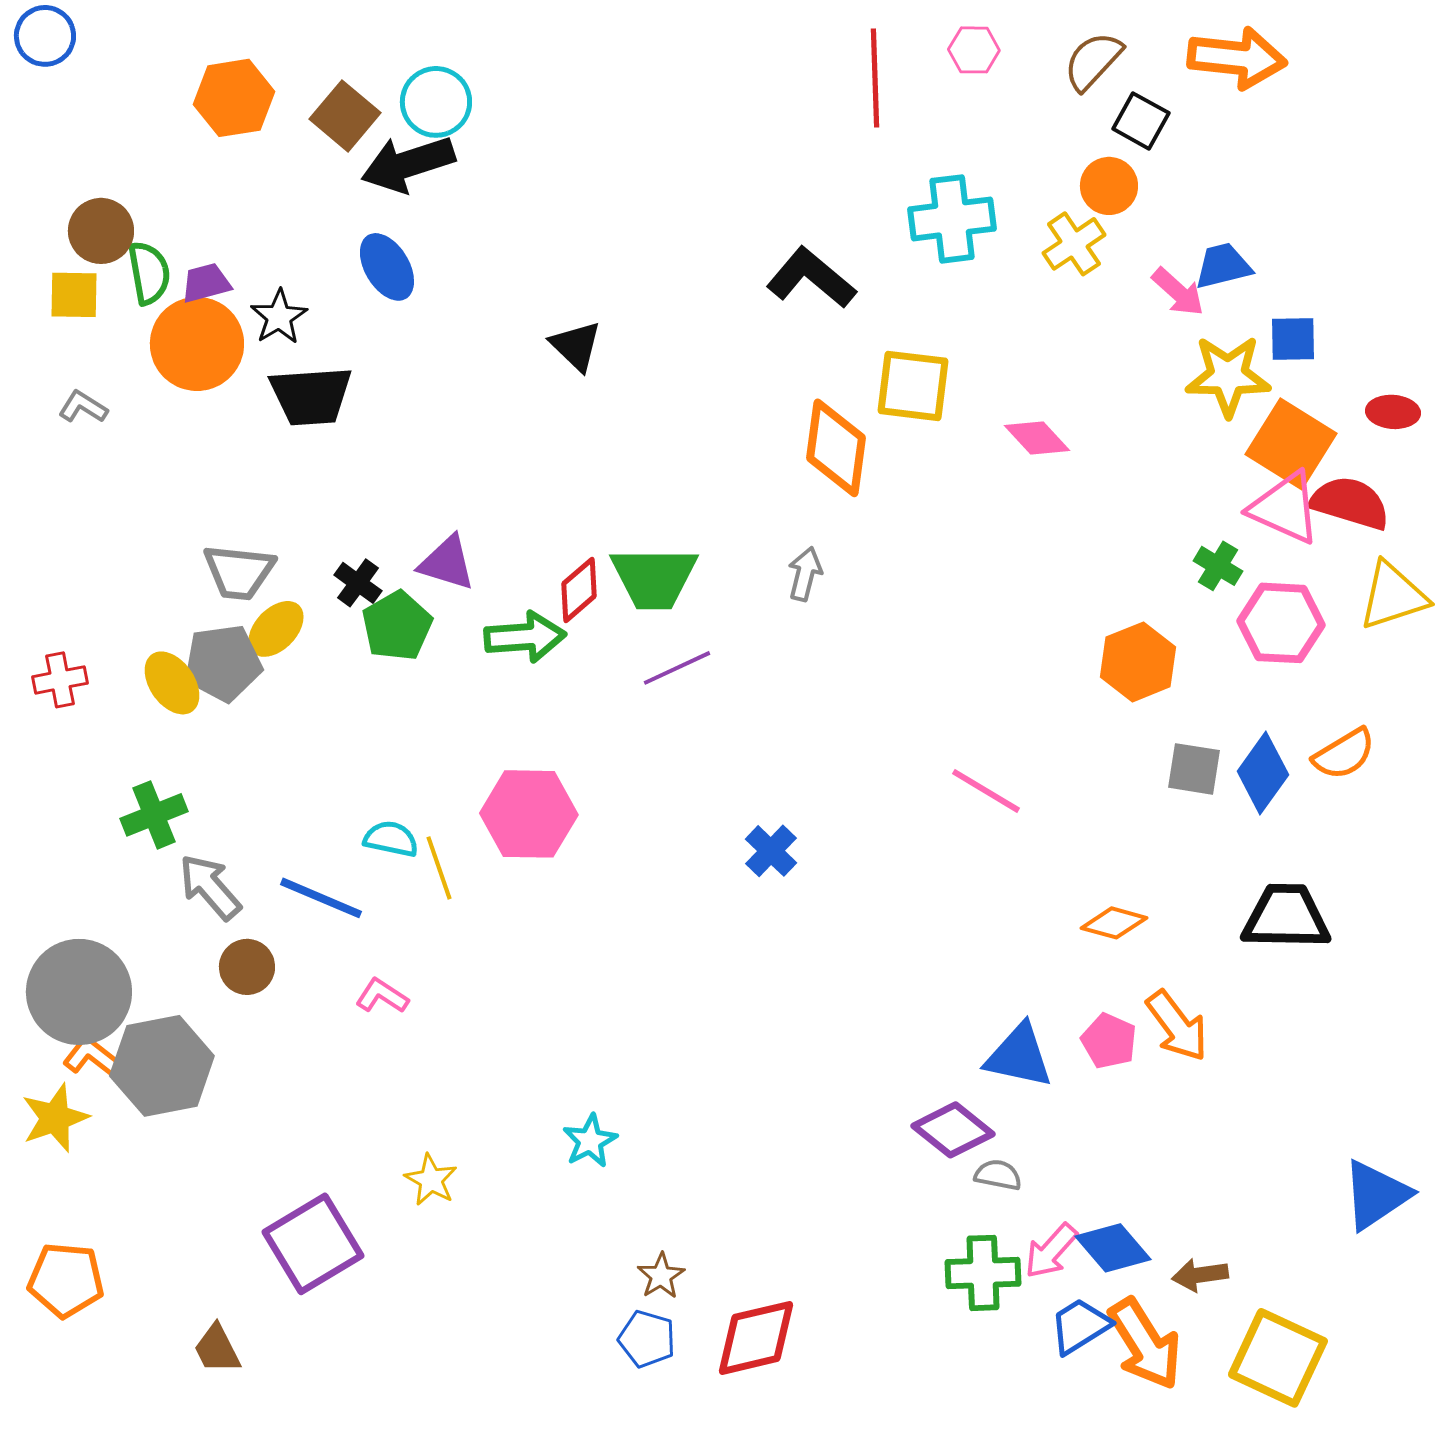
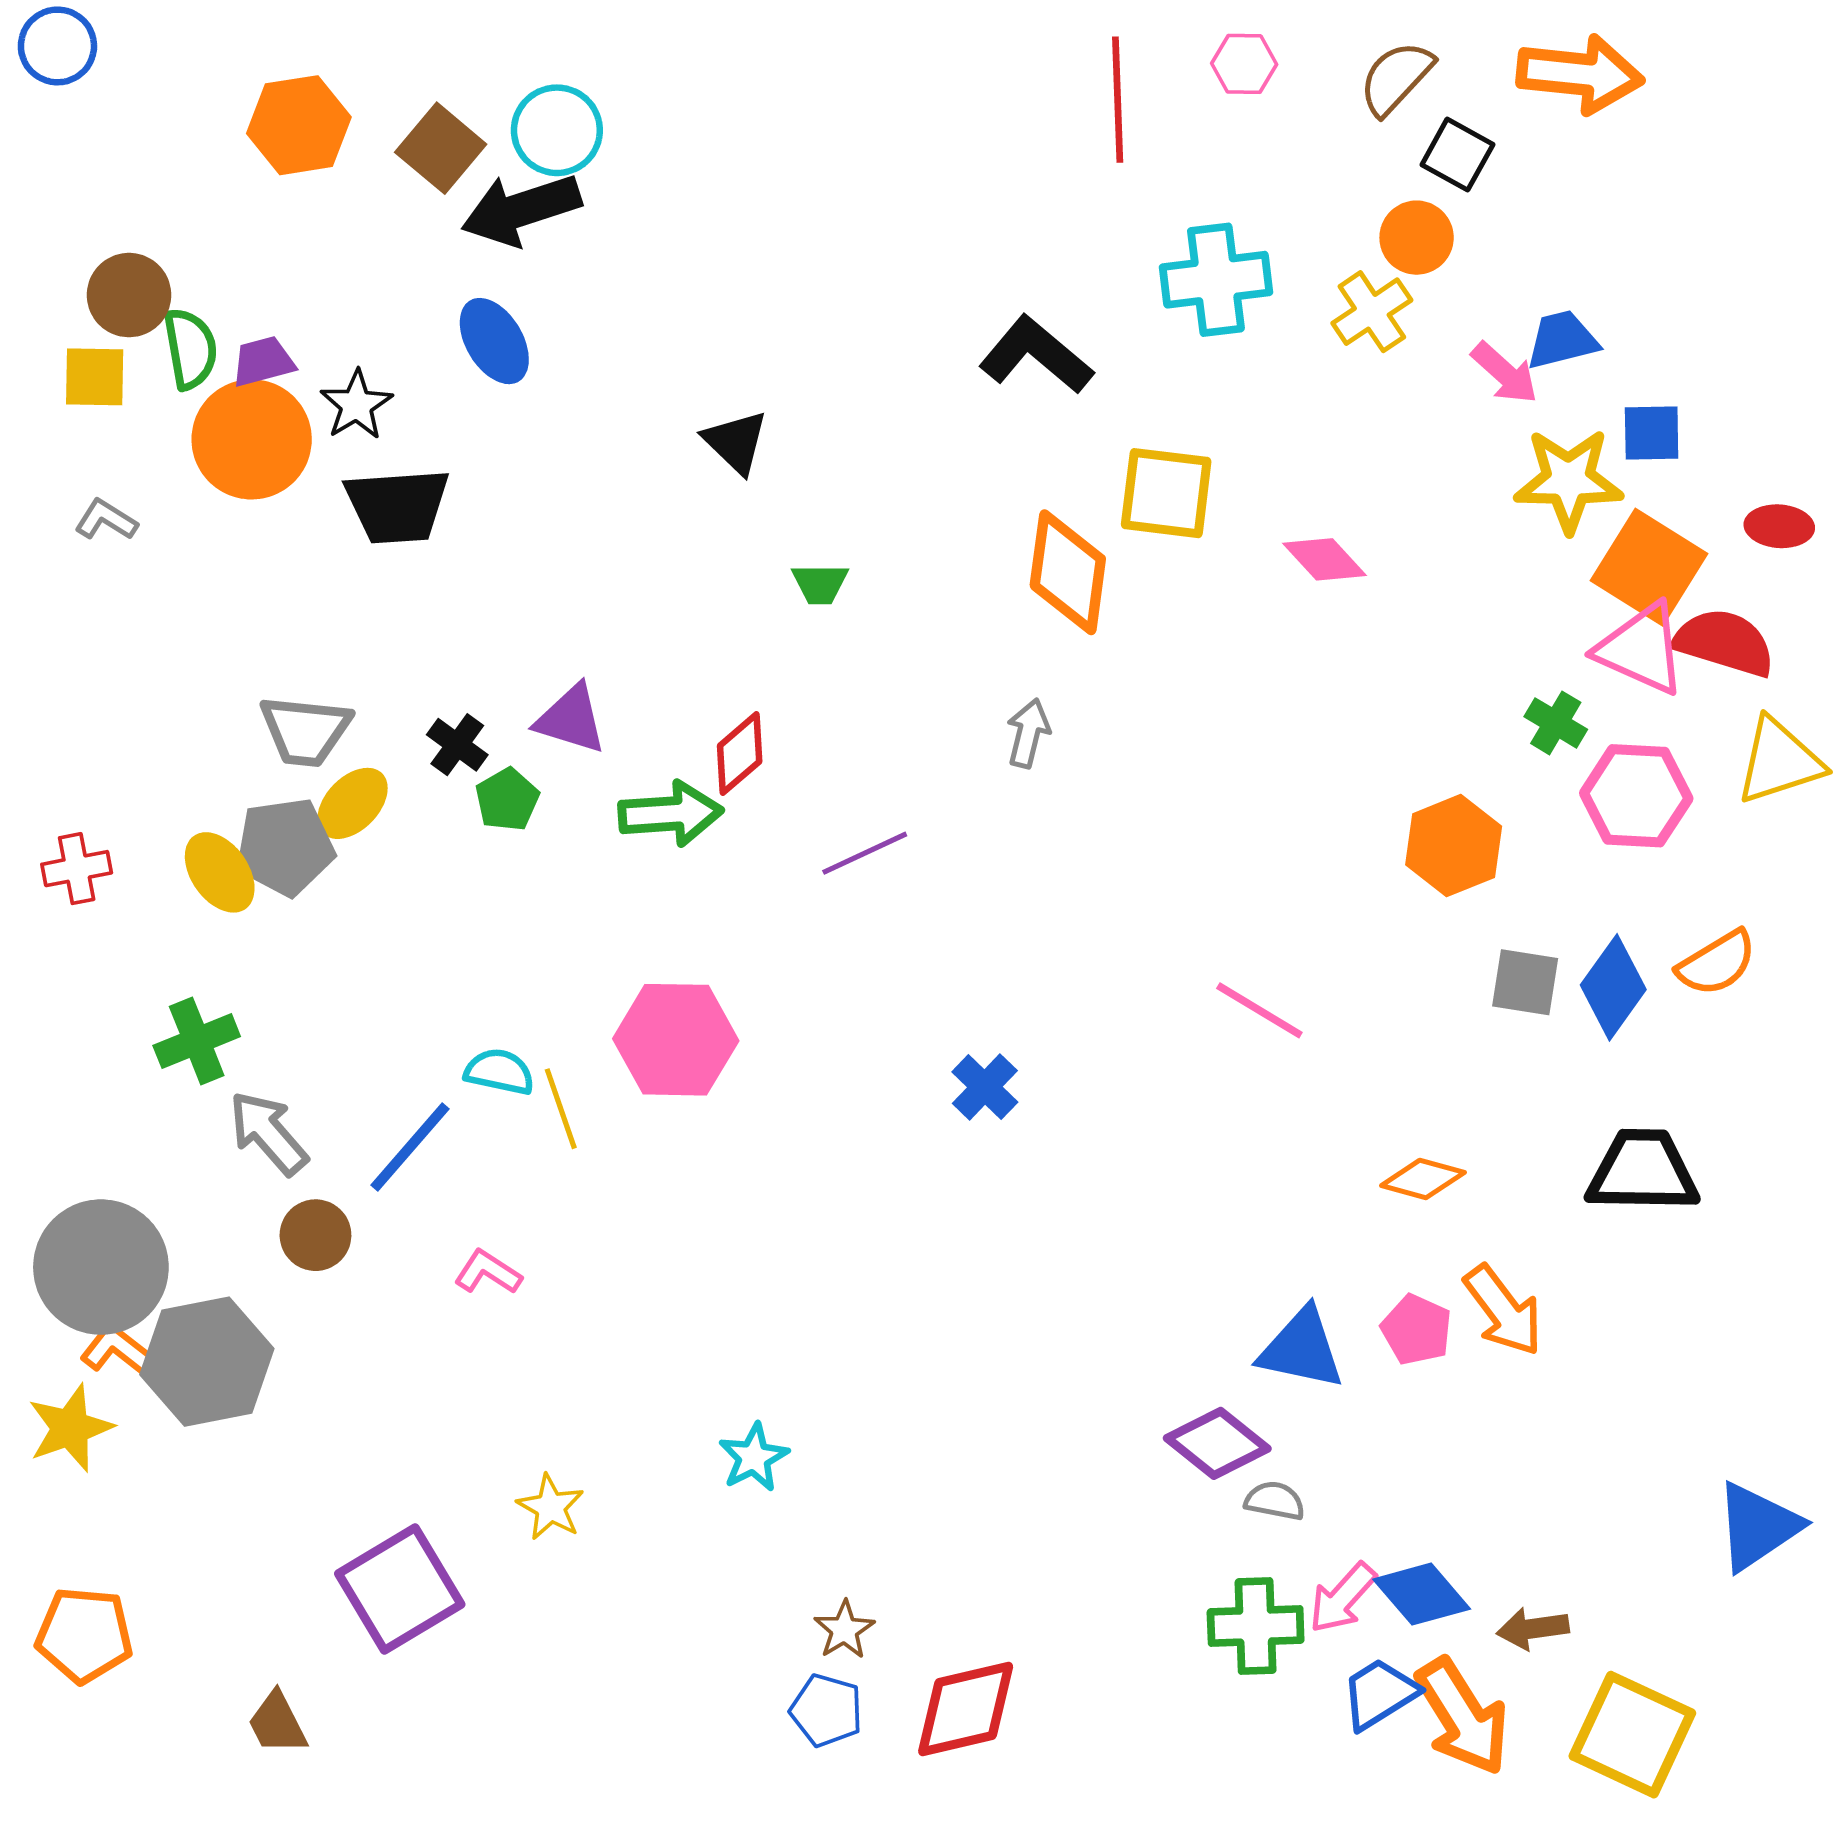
green trapezoid: (654, 578) -> (820, 584), moved, size x0.5
green pentagon: (397, 626) -> (507, 800), size x0.7
blue line: (321, 898) -> (410, 1147), turned -72

